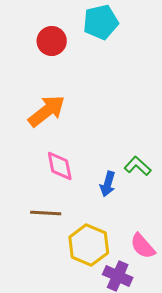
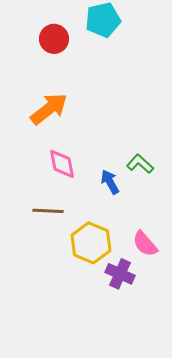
blue arrow: (108, 184) -> (110, 182), turned 135

